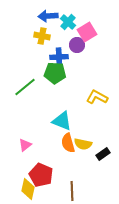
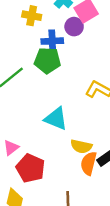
orange semicircle: (68, 143) -> (89, 163), moved, turned 30
red pentagon: (41, 175) -> (30, 168), moved

